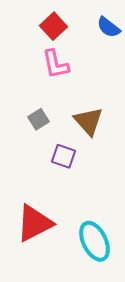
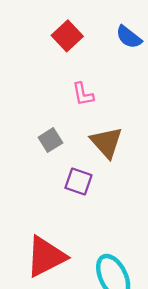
pink L-shape: (56, 64) -> (83, 94), moved, size x0.7

